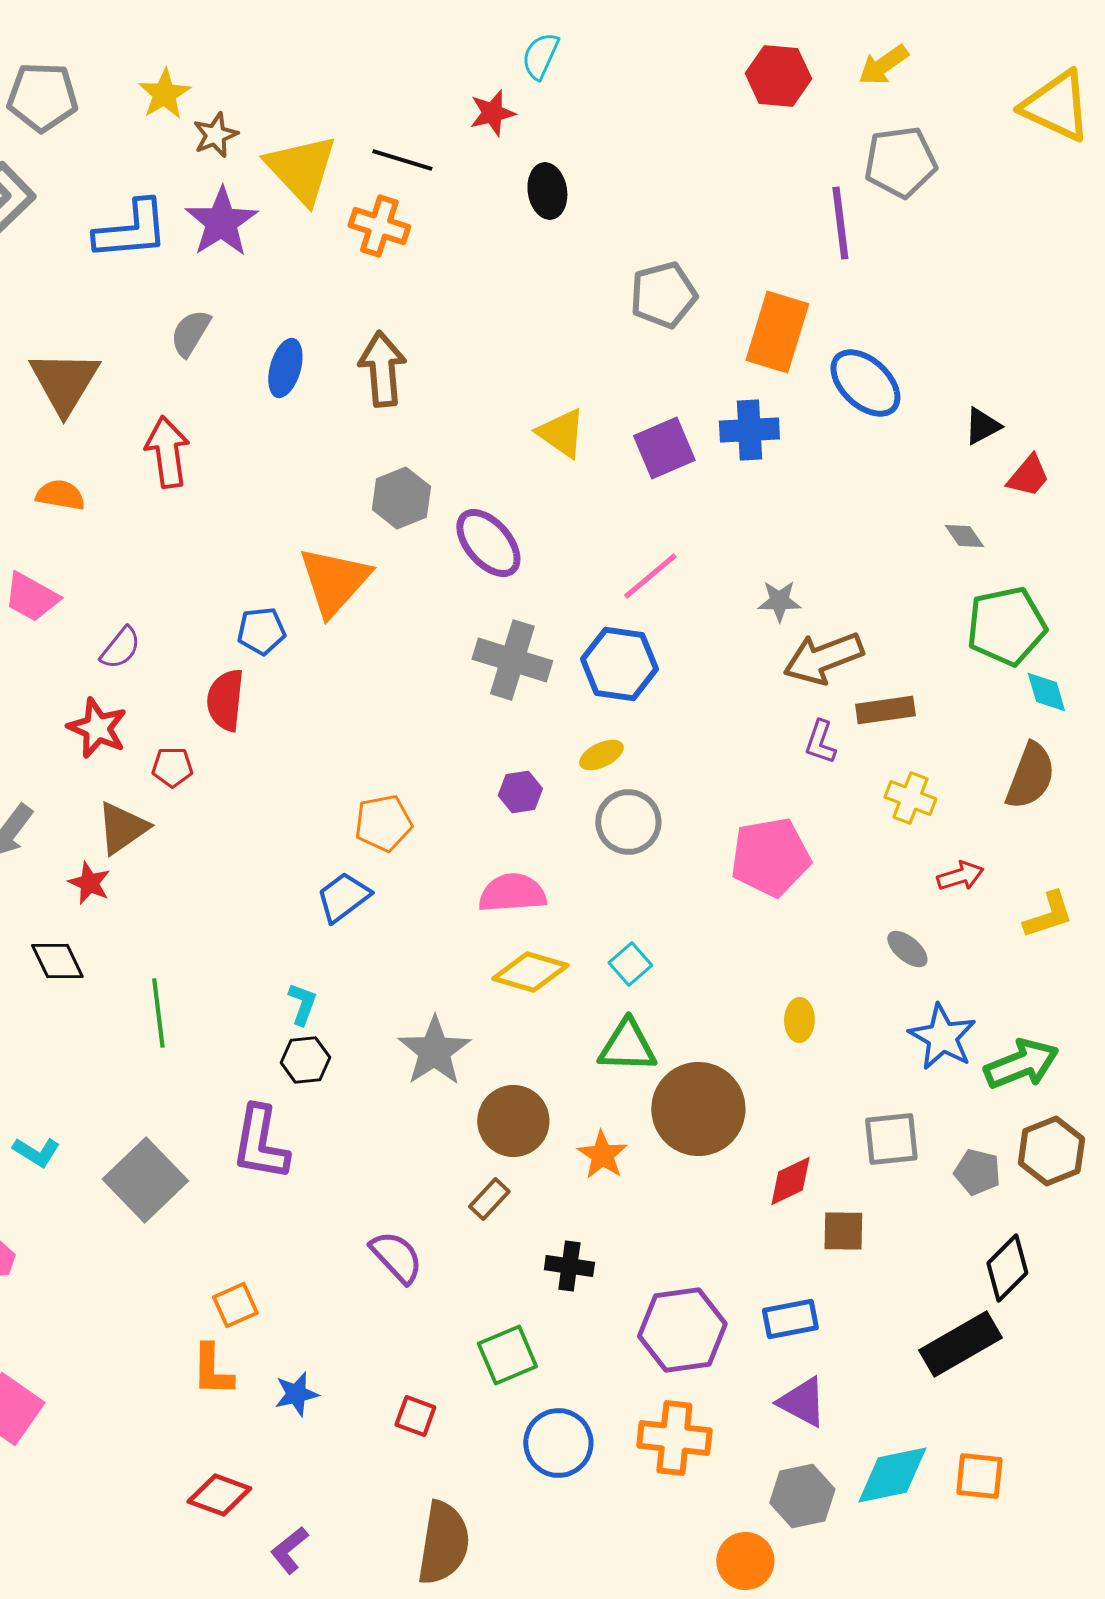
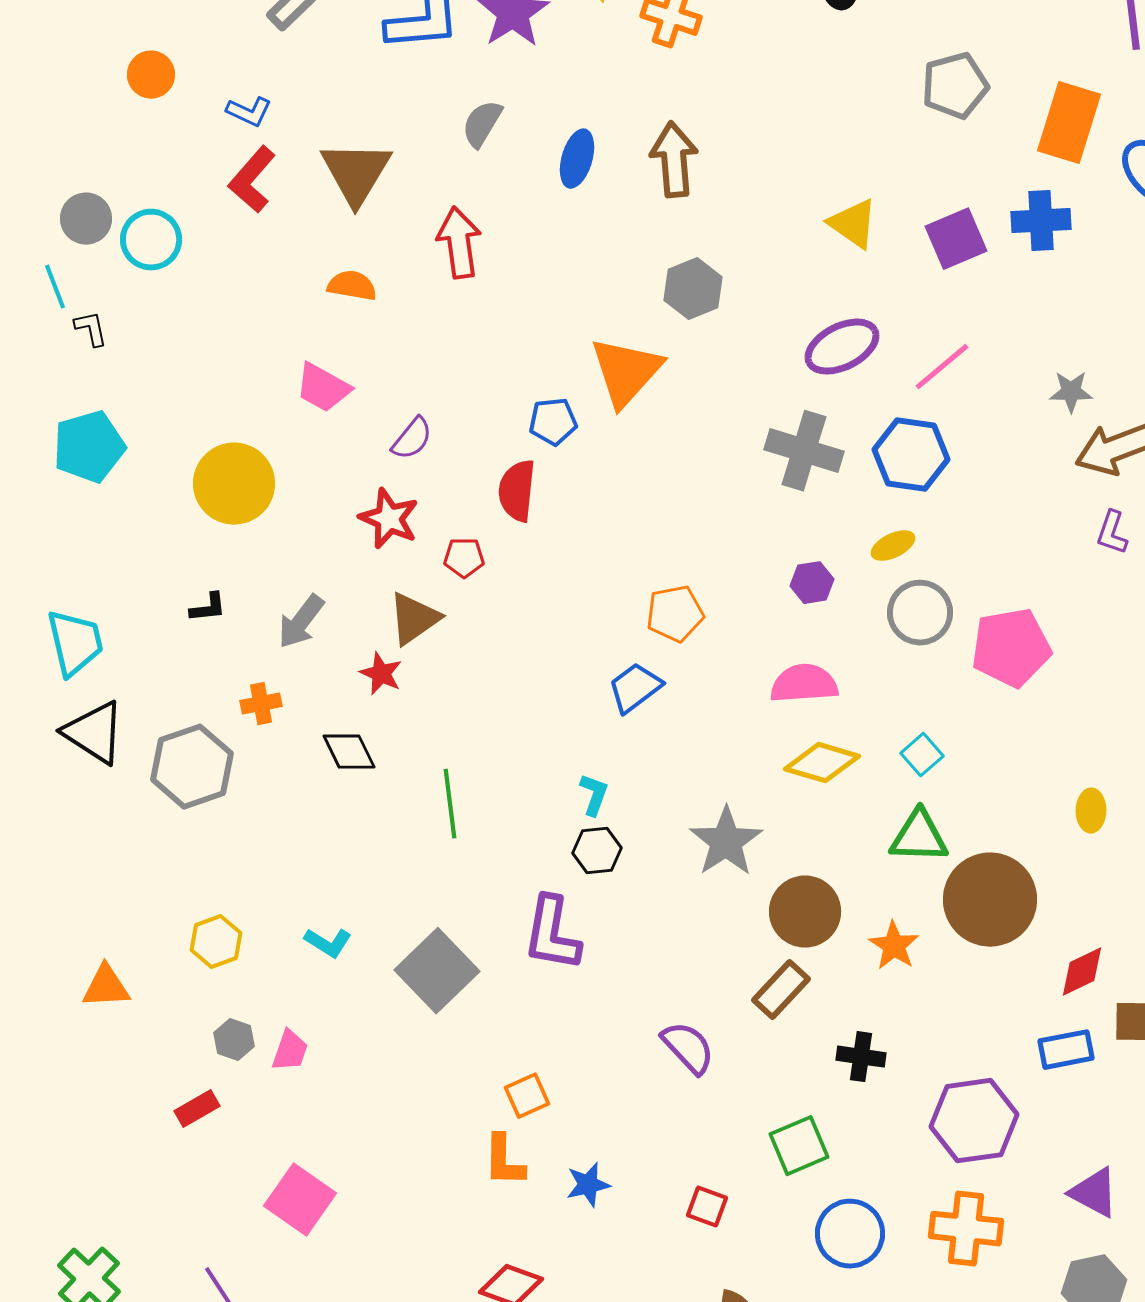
purple ellipse: (488, 543) -> (842, 347), moved, turned -76
pink pentagon: (770, 857) -> (1011, 648), moved
brown rectangle: (489, 1199) -> (781, 990), size x1.4
blue rectangle: (790, 1319) -> (1066, 1050), moved

